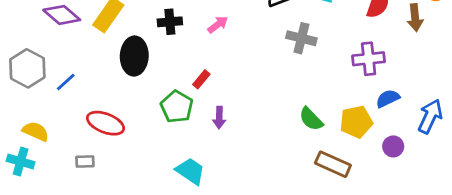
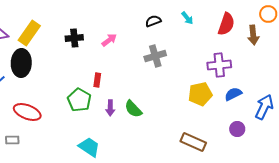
gray cross: (301, 38) -> (155, 56), moved, turned -30
black ellipse: (134, 56) -> (21, 63), moved
red rectangle: (201, 79) -> (97, 80), turned -32
green semicircle: (311, 119) -> (133, 109), moved
yellow pentagon: (356, 122) -> (200, 94), moved

